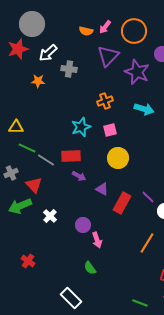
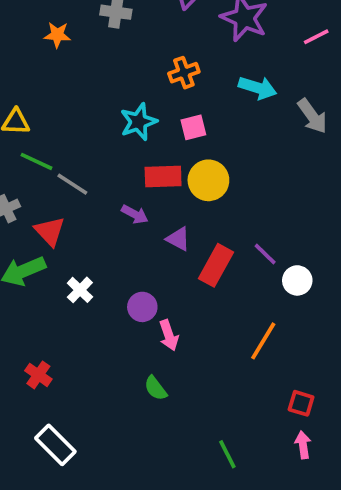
red rectangle: (71, 156) -> (163, 177), moved
white rectangle: (71, 298) -> (55, 445), moved
green line: (140, 303) -> (227, 454), moved, turned 42

